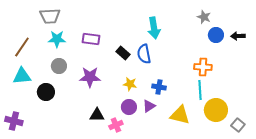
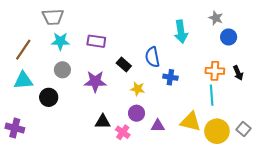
cyan arrow: (154, 28) -> (181, 32), moved
black arrow: (238, 36) -> (238, 73), moved, turned -112
black rectangle: (123, 53) -> (124, 65), moved
blue cross: (159, 87) -> (170, 77), moved
purple triangle: (149, 106) -> (158, 126), moved, turned 32
yellow circle: (216, 110) -> (217, 131), moved
pink cross: (116, 125) -> (123, 132), turned -32
gray square: (238, 125) -> (243, 129), moved

